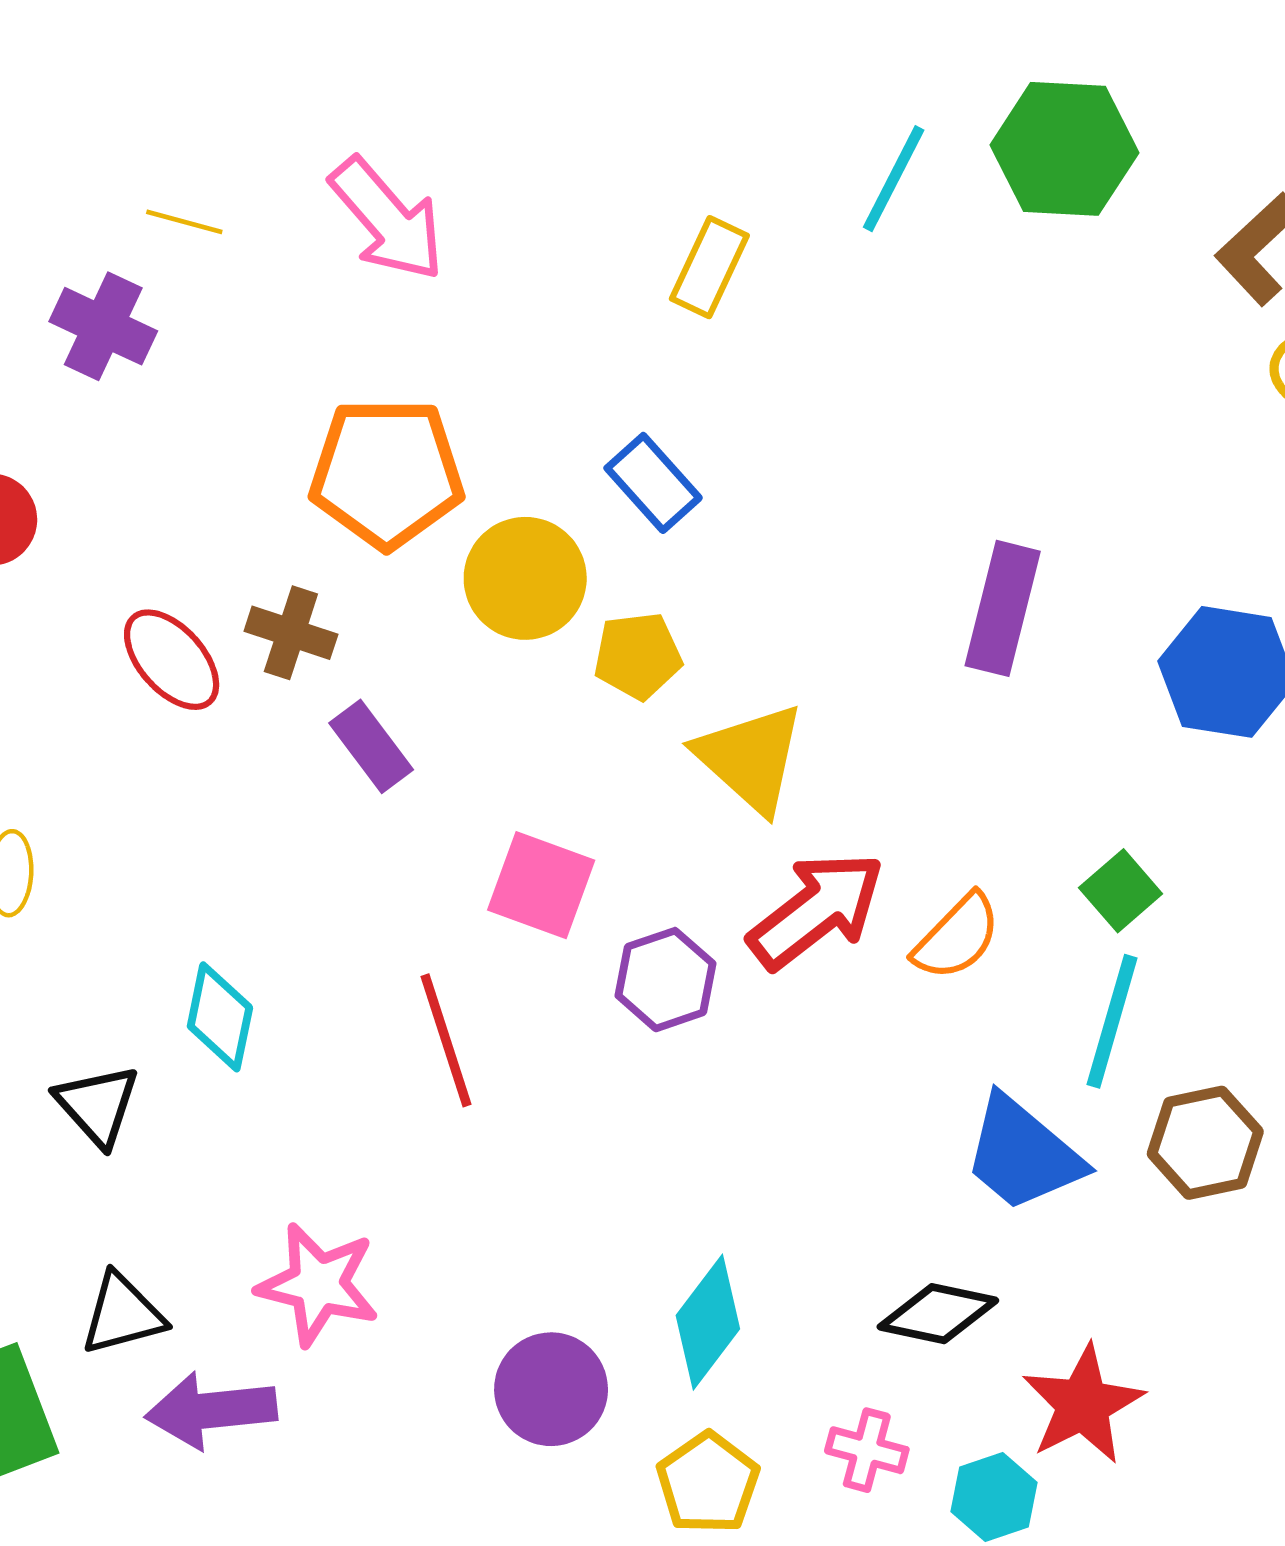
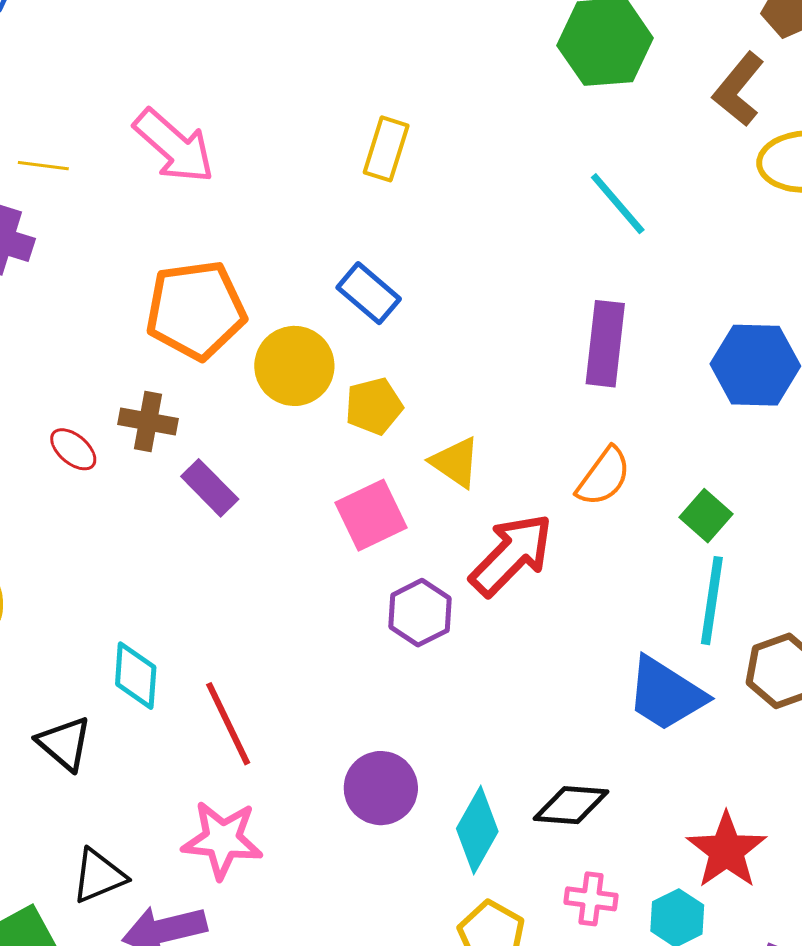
cyan line: (894, 179) -> (618, 204), moved, turned -60
red ellipse: (172, 660) -> (73, 449), size x0.7
yellow triangle: (750, 758) -> (455, 462), size x0.7
pink square: (541, 885) -> (371, 515), moved, turned -38
orange semicircle: (957, 937) -> (604, 477), moved
red line: (446, 1040) -> (228, 724), moved
black diamond: (938, 1314) -> (571, 805), moved
purple circle: (551, 1389) -> (381, 788), moved

